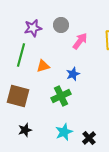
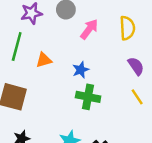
green cross: (61, 96) -> (88, 97), moved, turned 36

